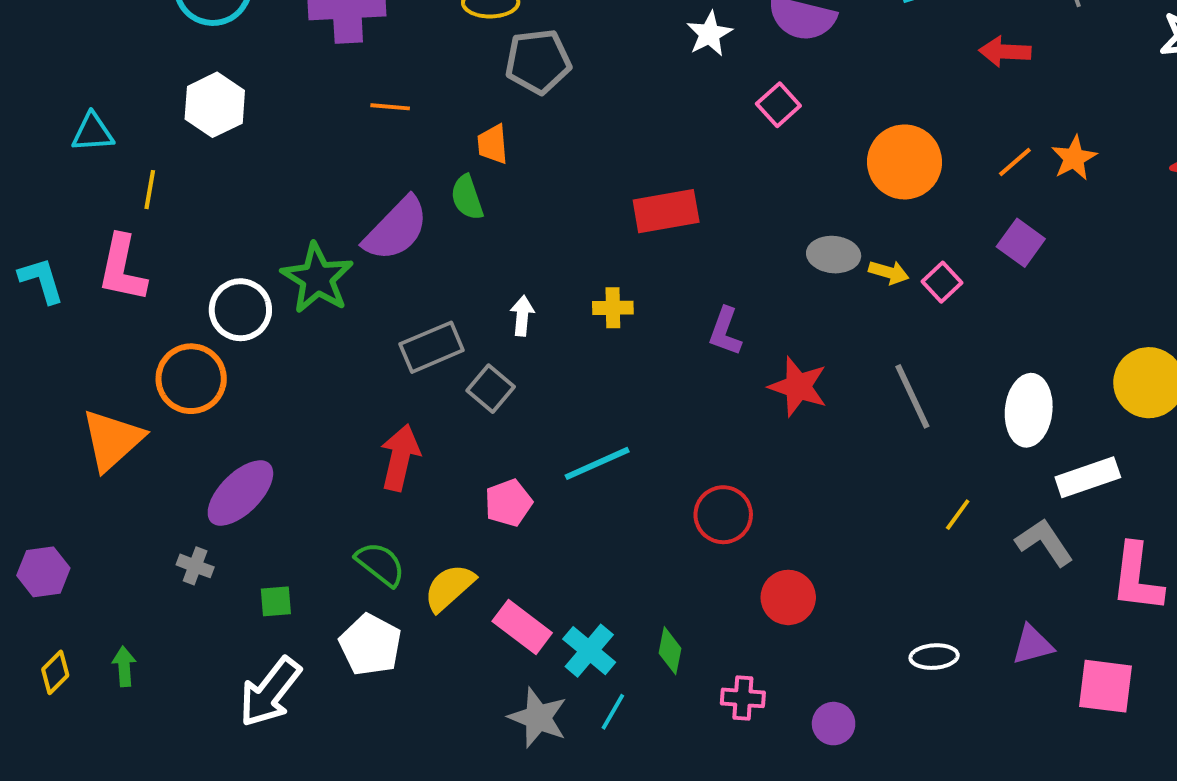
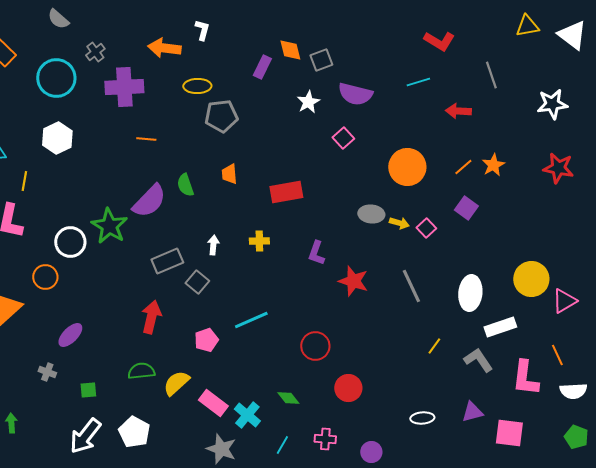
orange trapezoid: (493, 144) -> (229, 174), moved
orange circle: (191, 379) -> (45, 277), size x0.7
purple ellipse: (240, 493) -> (70, 335), size x0.7
green semicircle: (380, 564) -> (141, 371), turned -44
white pentagon: (370, 645) -> (134, 432), moved
green diamond: (670, 651) -> (288, 398), moved, turned -50
cyan line: (613, 712) -> (282, 445), moved

